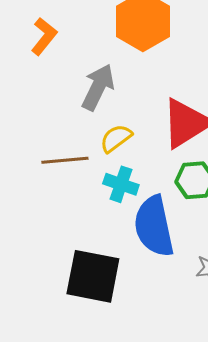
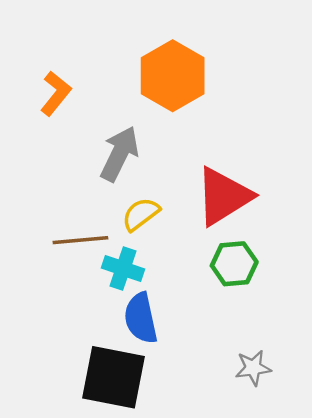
cyan cross: (121, 184) -> (123, 268), moved
blue semicircle: (154, 226) -> (141, 318), moved, size x0.7

